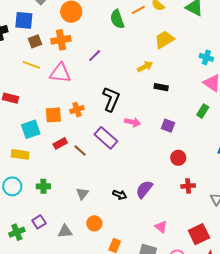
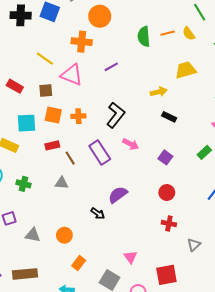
brown square: (35, 41) -> (46, 90), moved
purple semicircle: (144, 189) -> (118, 195), moved
gray triangle: (82, 193) -> (62, 183), moved, turned 40

